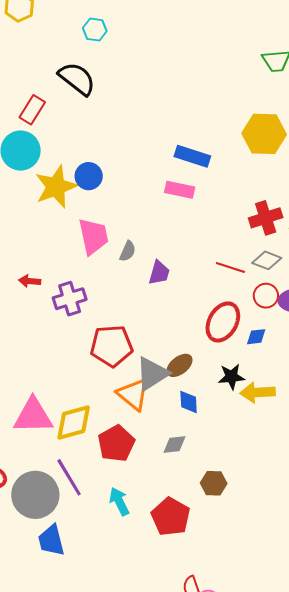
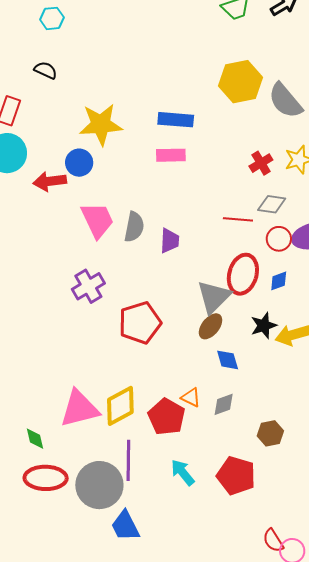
black semicircle: (77, 79) -> (46, 70), size x0.6
yellow star: (56, 187) -> (101, 124), moved, turned 30
red cross: (266, 218) -> (261, 163), size x0.7
gray semicircle: (128, 251) -> (134, 227), size x1.4
red arrow: (30, 281) -> (50, 181), moved, size x1.5
gray triangle: (152, 374) -> (214, 297), moved
orange triangle: (133, 394) -> (191, 397), moved, size x0.6
purple line: (69, 477) -> (128, 460), turned 45

